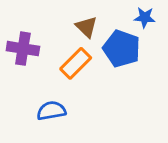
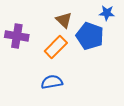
blue semicircle: (51, 111) -> (52, 82), moved

